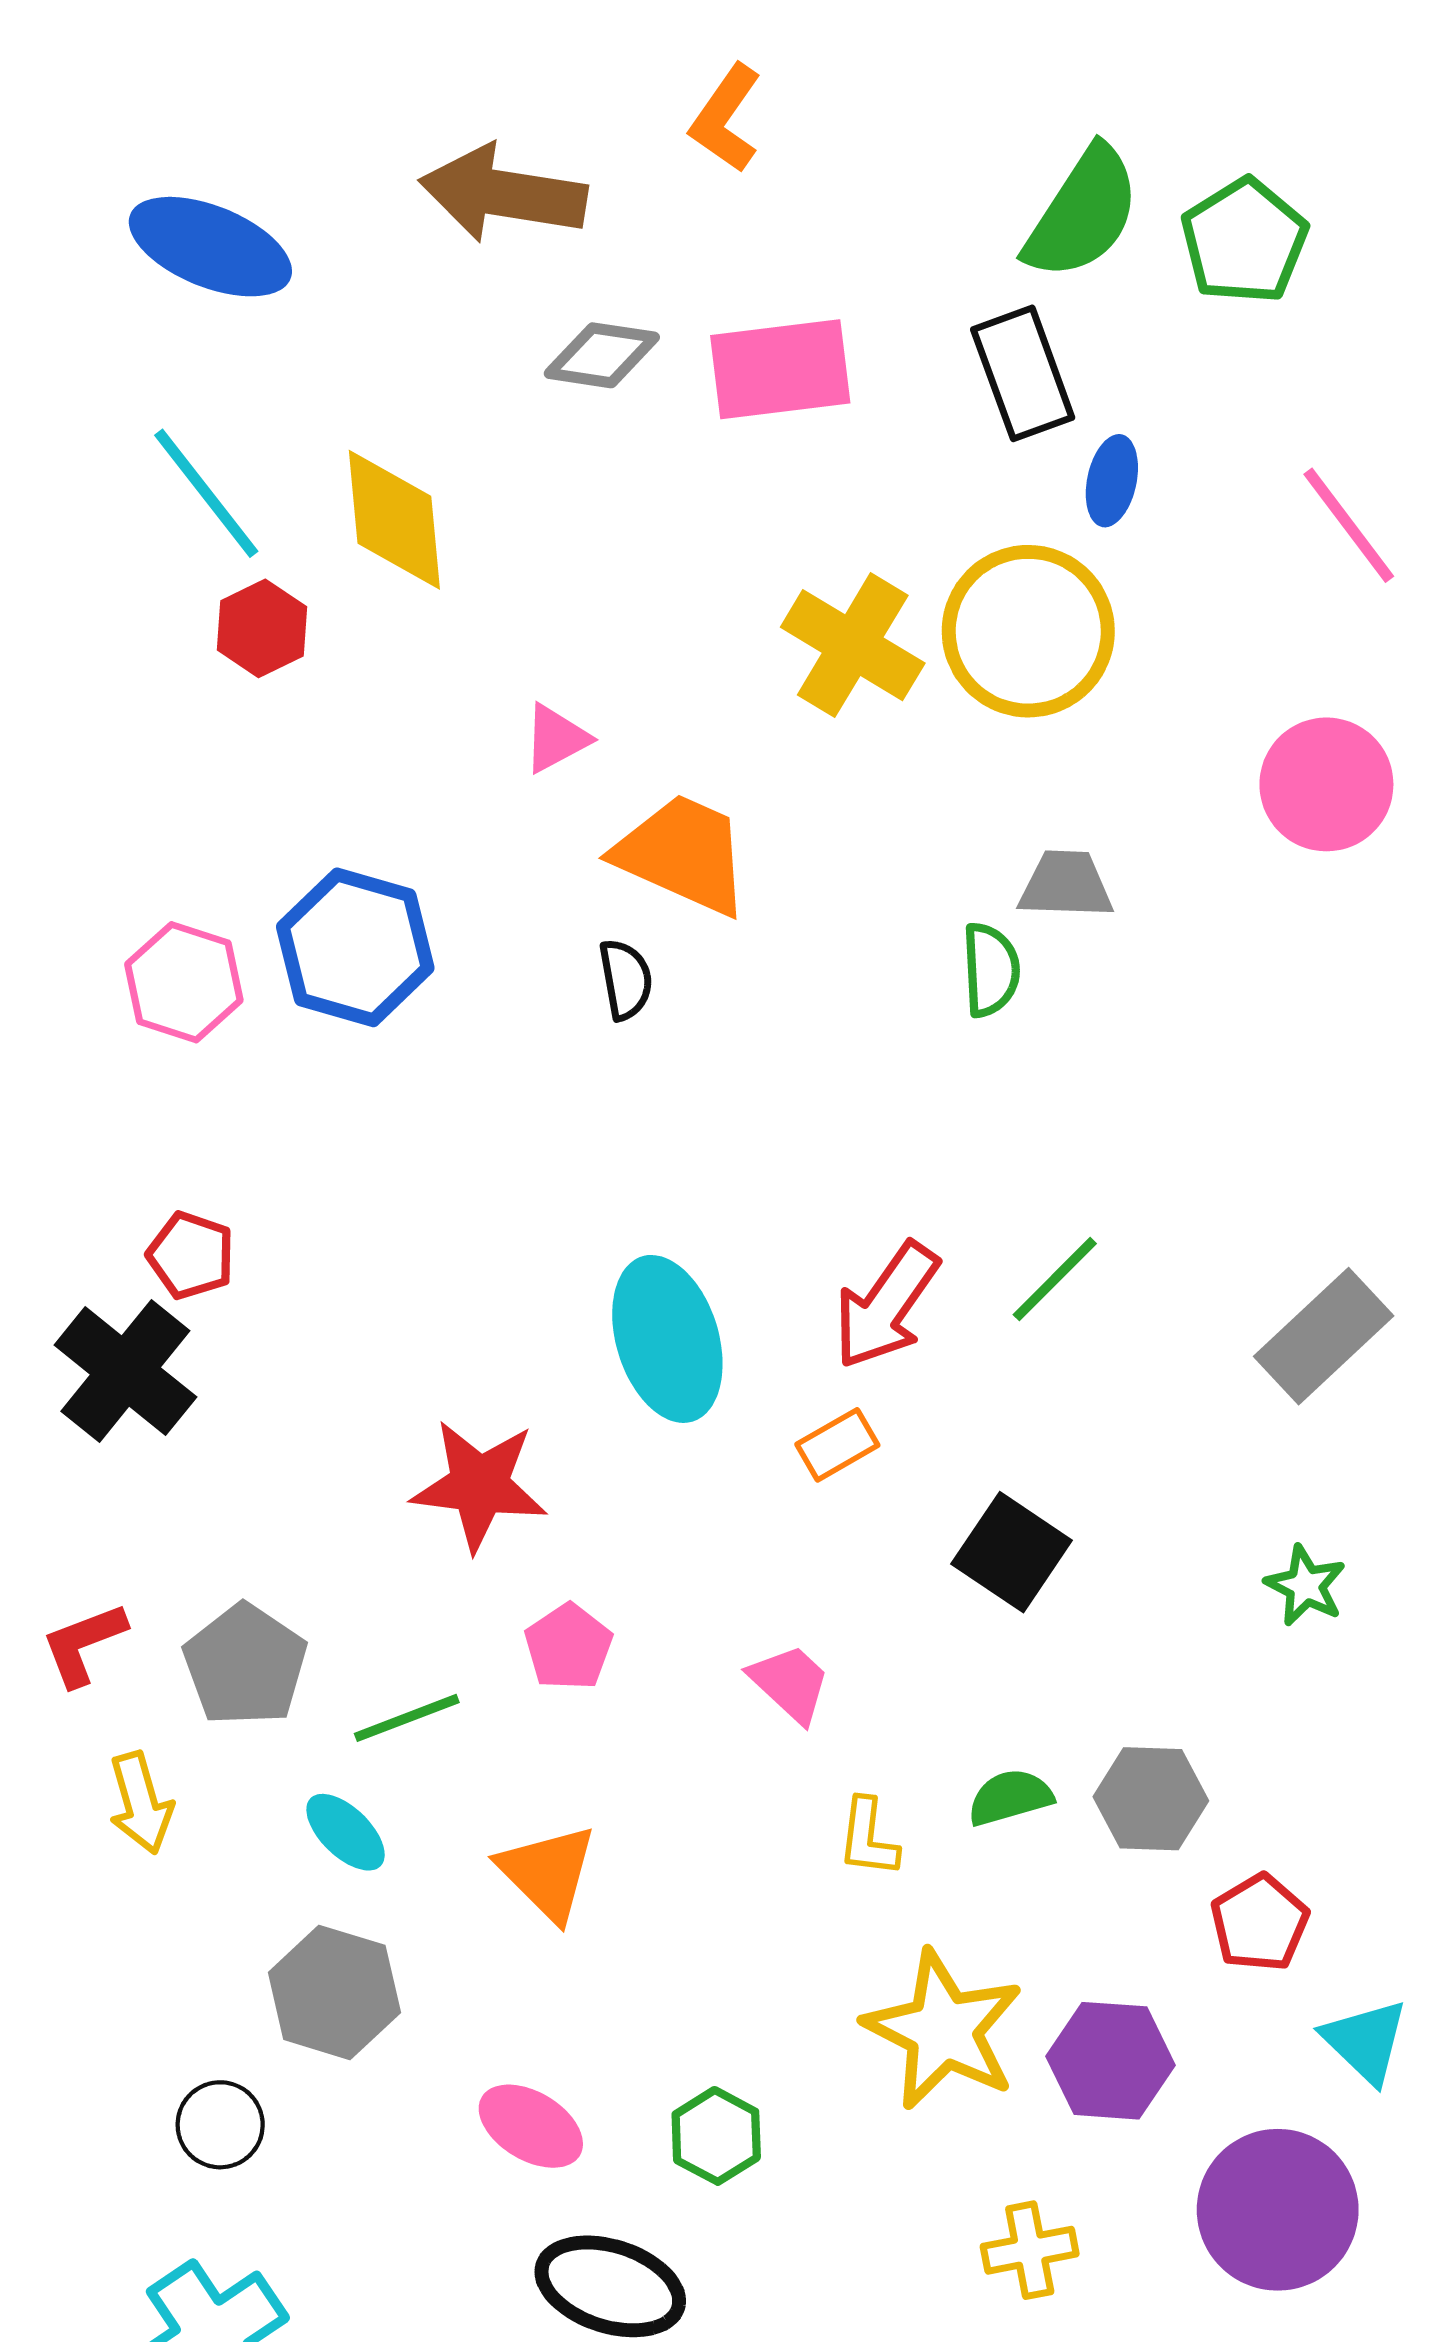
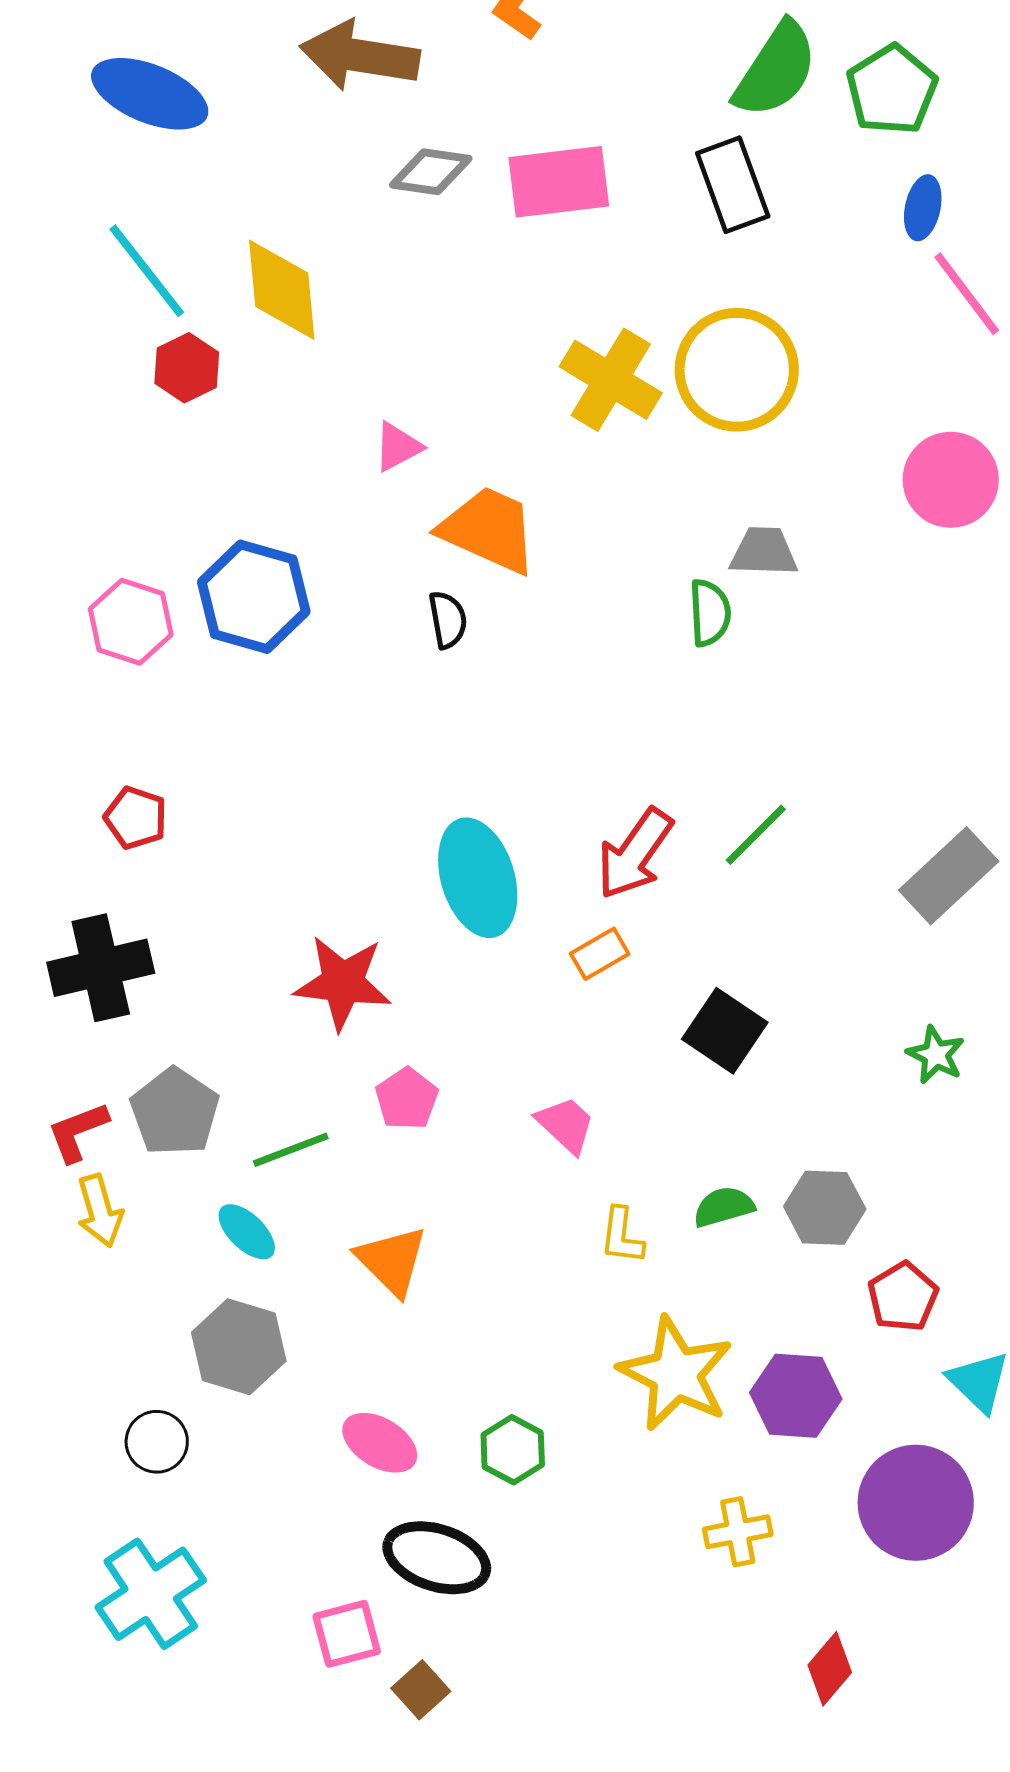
blue ellipse: (1112, 481) -> (923, 208), moved
black cross: (125, 1371) -> (101, 968), moved, turned 38
red L-shape: (84, 1644) -> (78, 1132), moved

